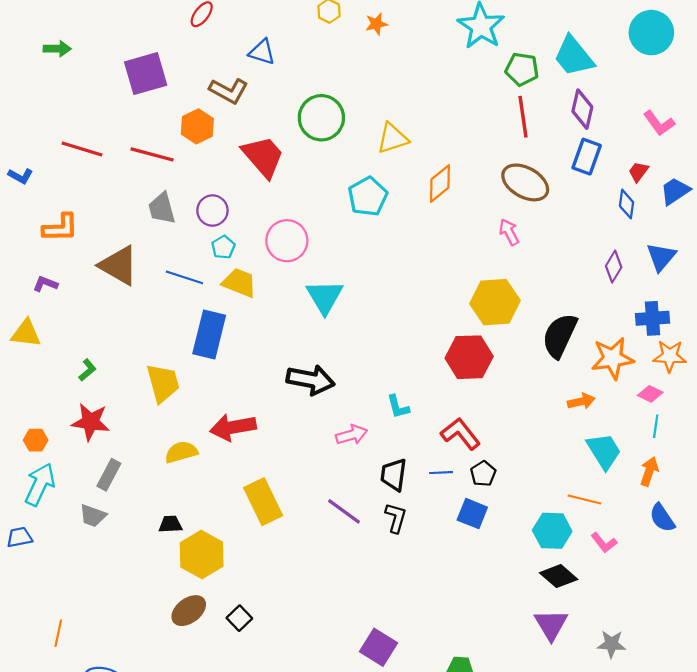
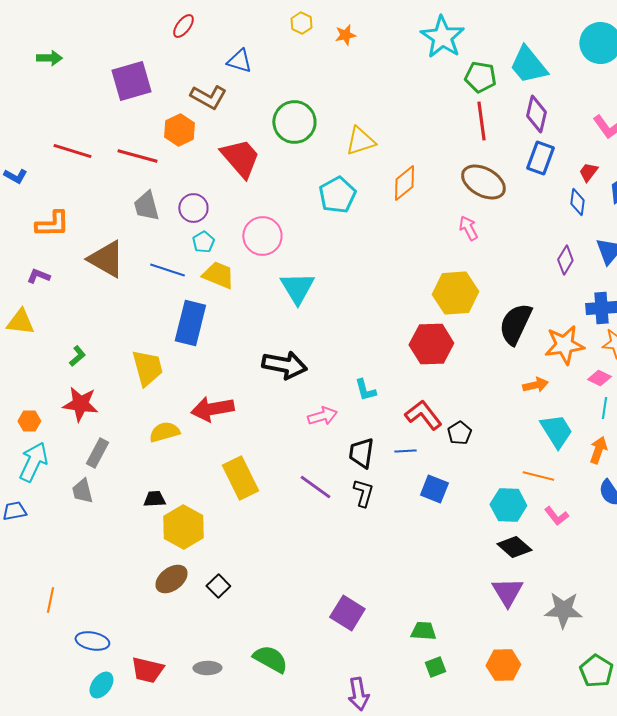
black pentagon: (483, 474) -> (459, 433), moved
gray trapezoid: (93, 516) -> (82, 491), turned 56
gray star: (611, 644) -> (563, 610), size x1.4

